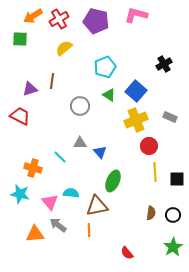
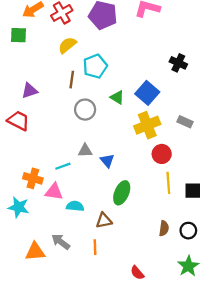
black cross: (164, 64) -> (178, 63), turned -35
cyan pentagon: (105, 67) -> (95, 66), moved
brown line: (52, 81) -> (72, 80), moved
cyan line: (60, 157) -> (63, 166), turned -64
pink triangle: (50, 202) -> (54, 192), moved, turned -42
brown triangle: (97, 206) -> (104, 221), size x0.7

